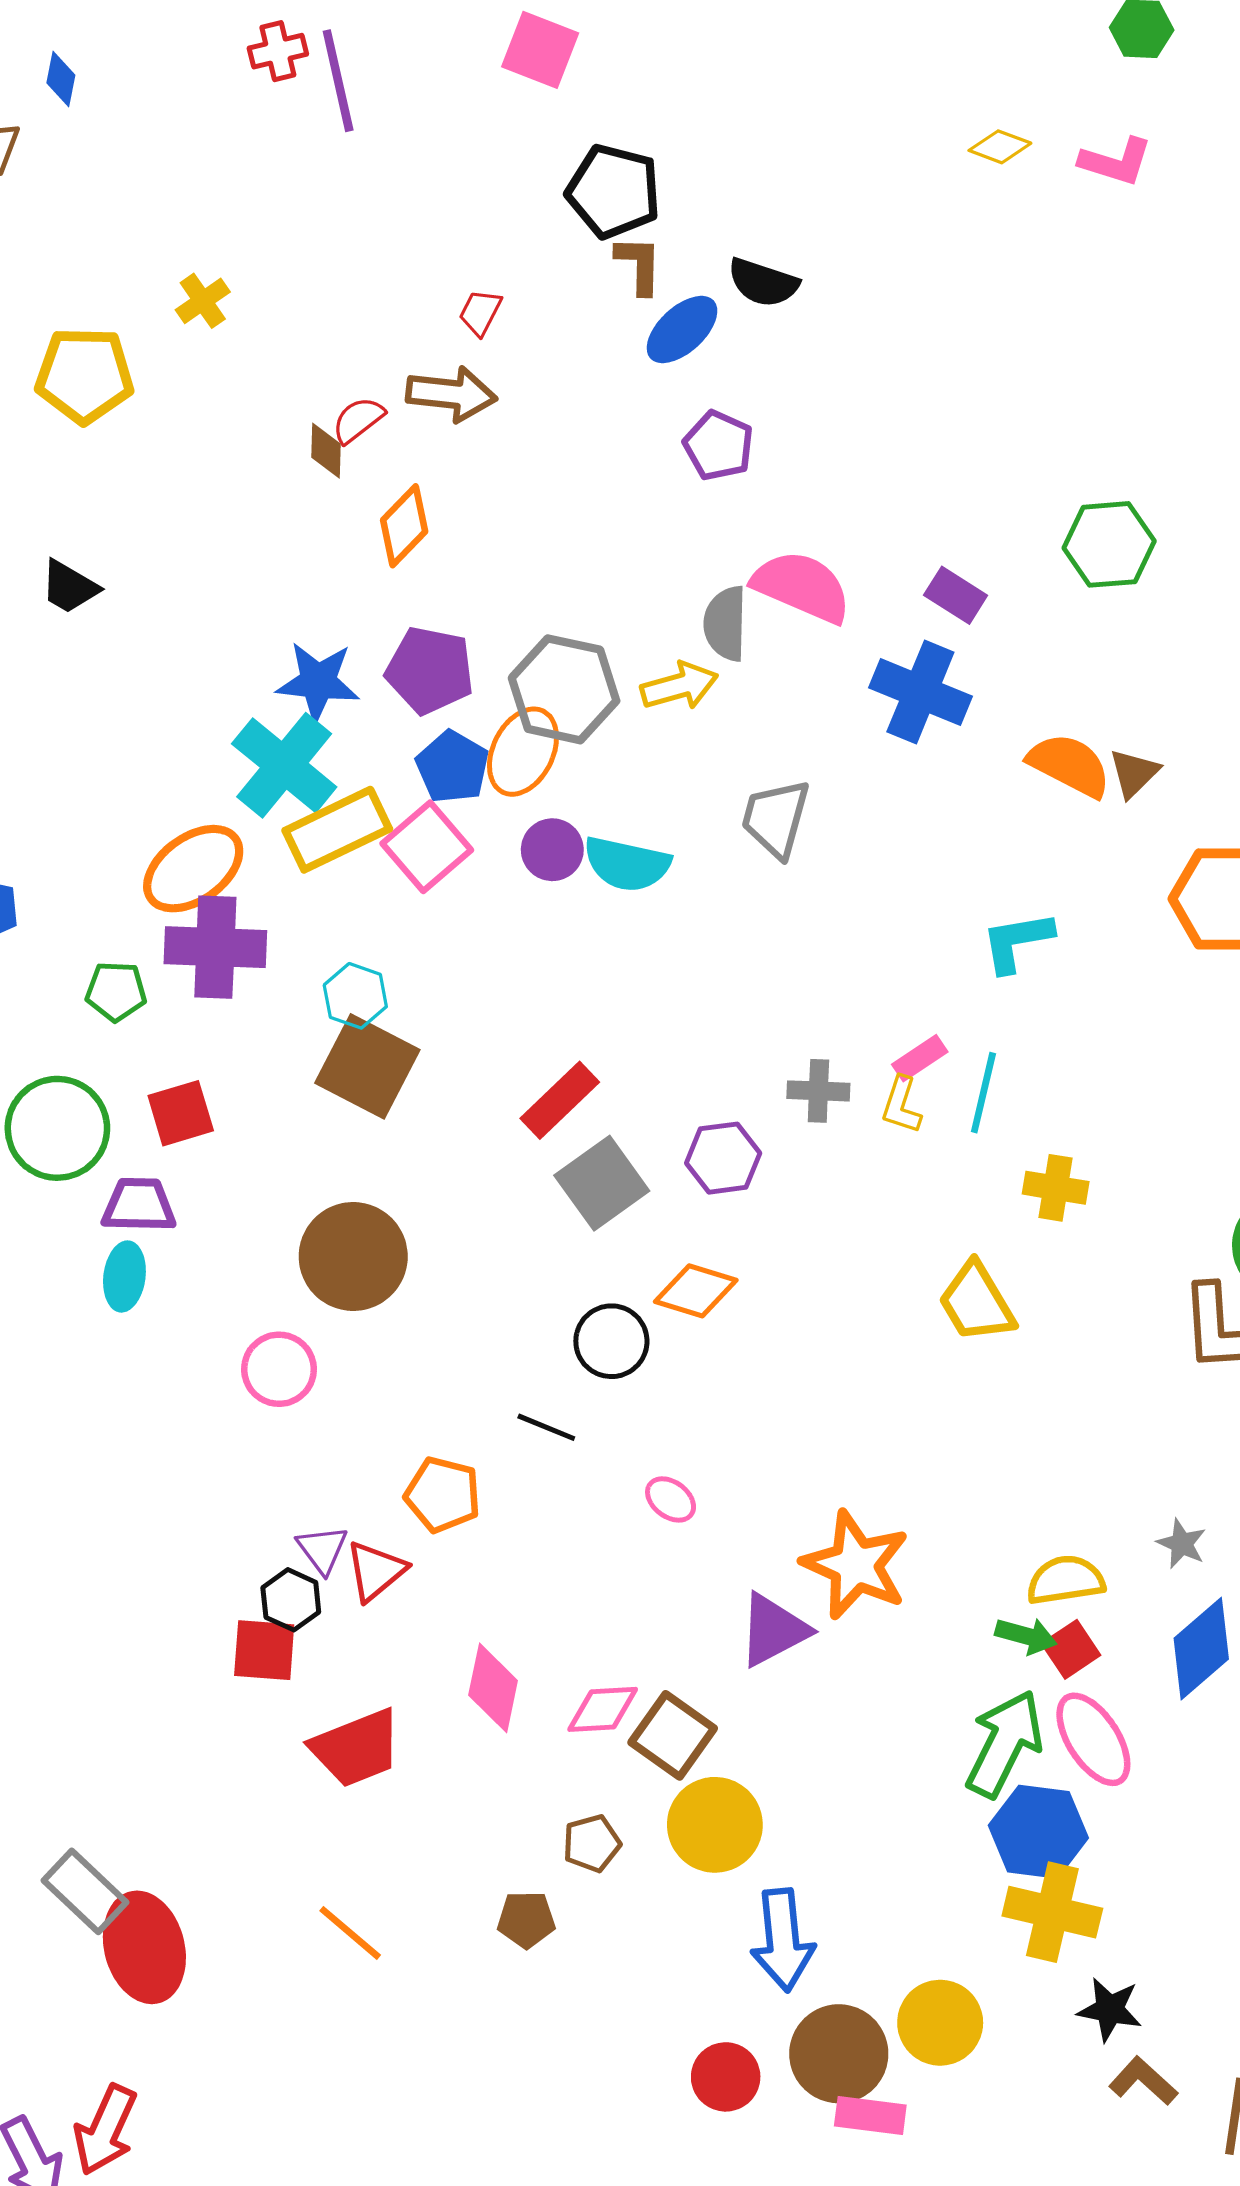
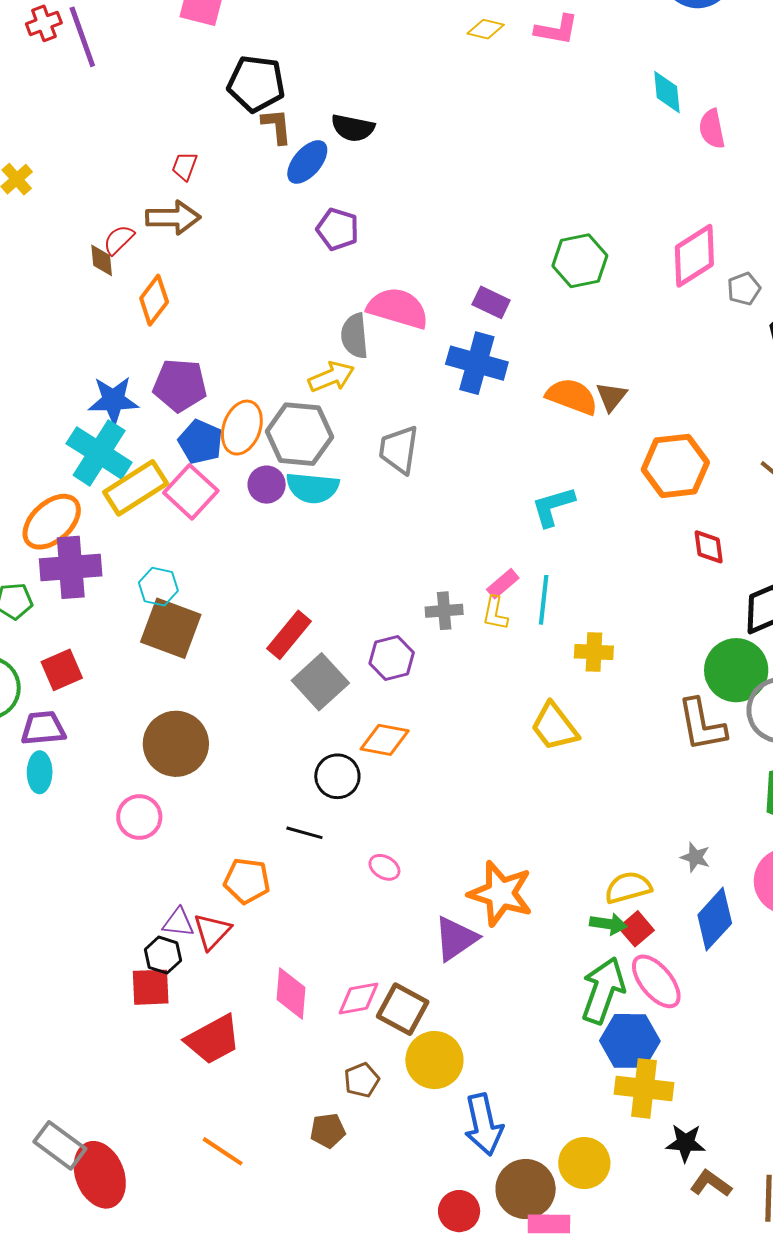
gray hexagon: (564, 689) -> (299, 434), moved
purple triangle: (322, 1549) -> (178, 922), turned -40

